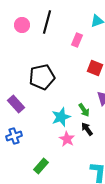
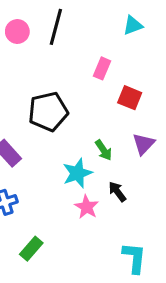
pink rectangle: (77, 40) -> (102, 68), moved
green arrow: (84, 110) -> (104, 150), moved
green rectangle: (41, 166) -> (31, 249), moved

